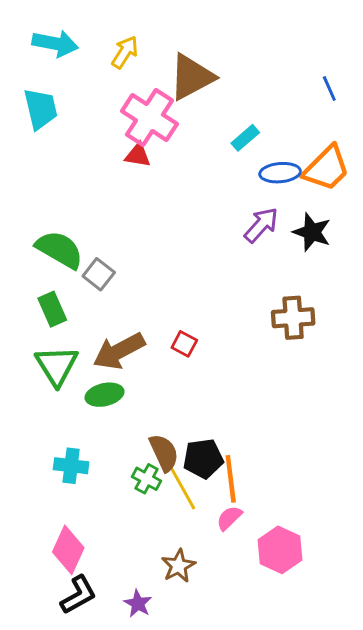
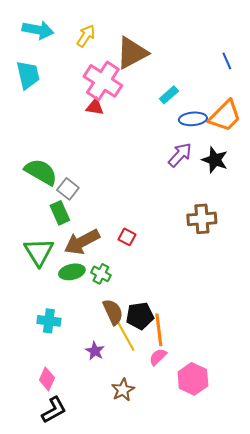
green rectangle: (52, 309) -> (60, 213), moved
green cross: (147, 479) -> (101, 274), moved
pink diamond: (68, 550) -> (47, 379), size x0.7
purple star: (138, 604) -> (95, 351), moved

